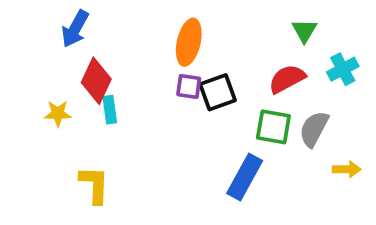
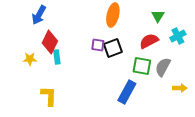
orange ellipse: (189, 42) -> (113, 15), moved

